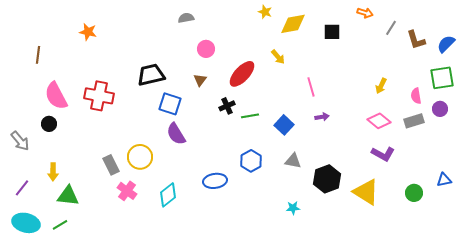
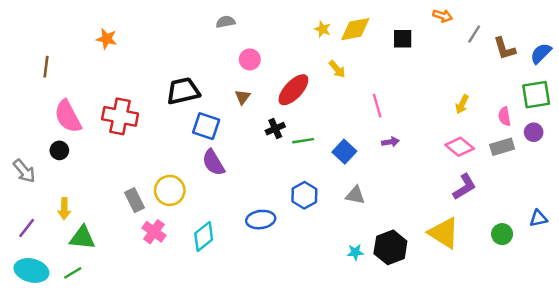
yellow star: (265, 12) -> (323, 29), moved
purple L-shape: (383, 154) -> (464, 187), turned -60
black hexagon: (327, 179) -> (390, 247), moved

